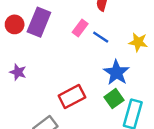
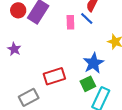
pink rectangle: (80, 28) -> (70, 22), turned -48
blue line: (101, 37) -> (87, 18), moved

